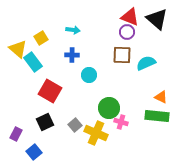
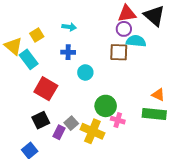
red triangle: (130, 17) -> (127, 14), turned -30
cyan semicircle: (146, 63) -> (136, 41), moved, turned 30
purple rectangle: (16, 134) -> (59, 132), moved

